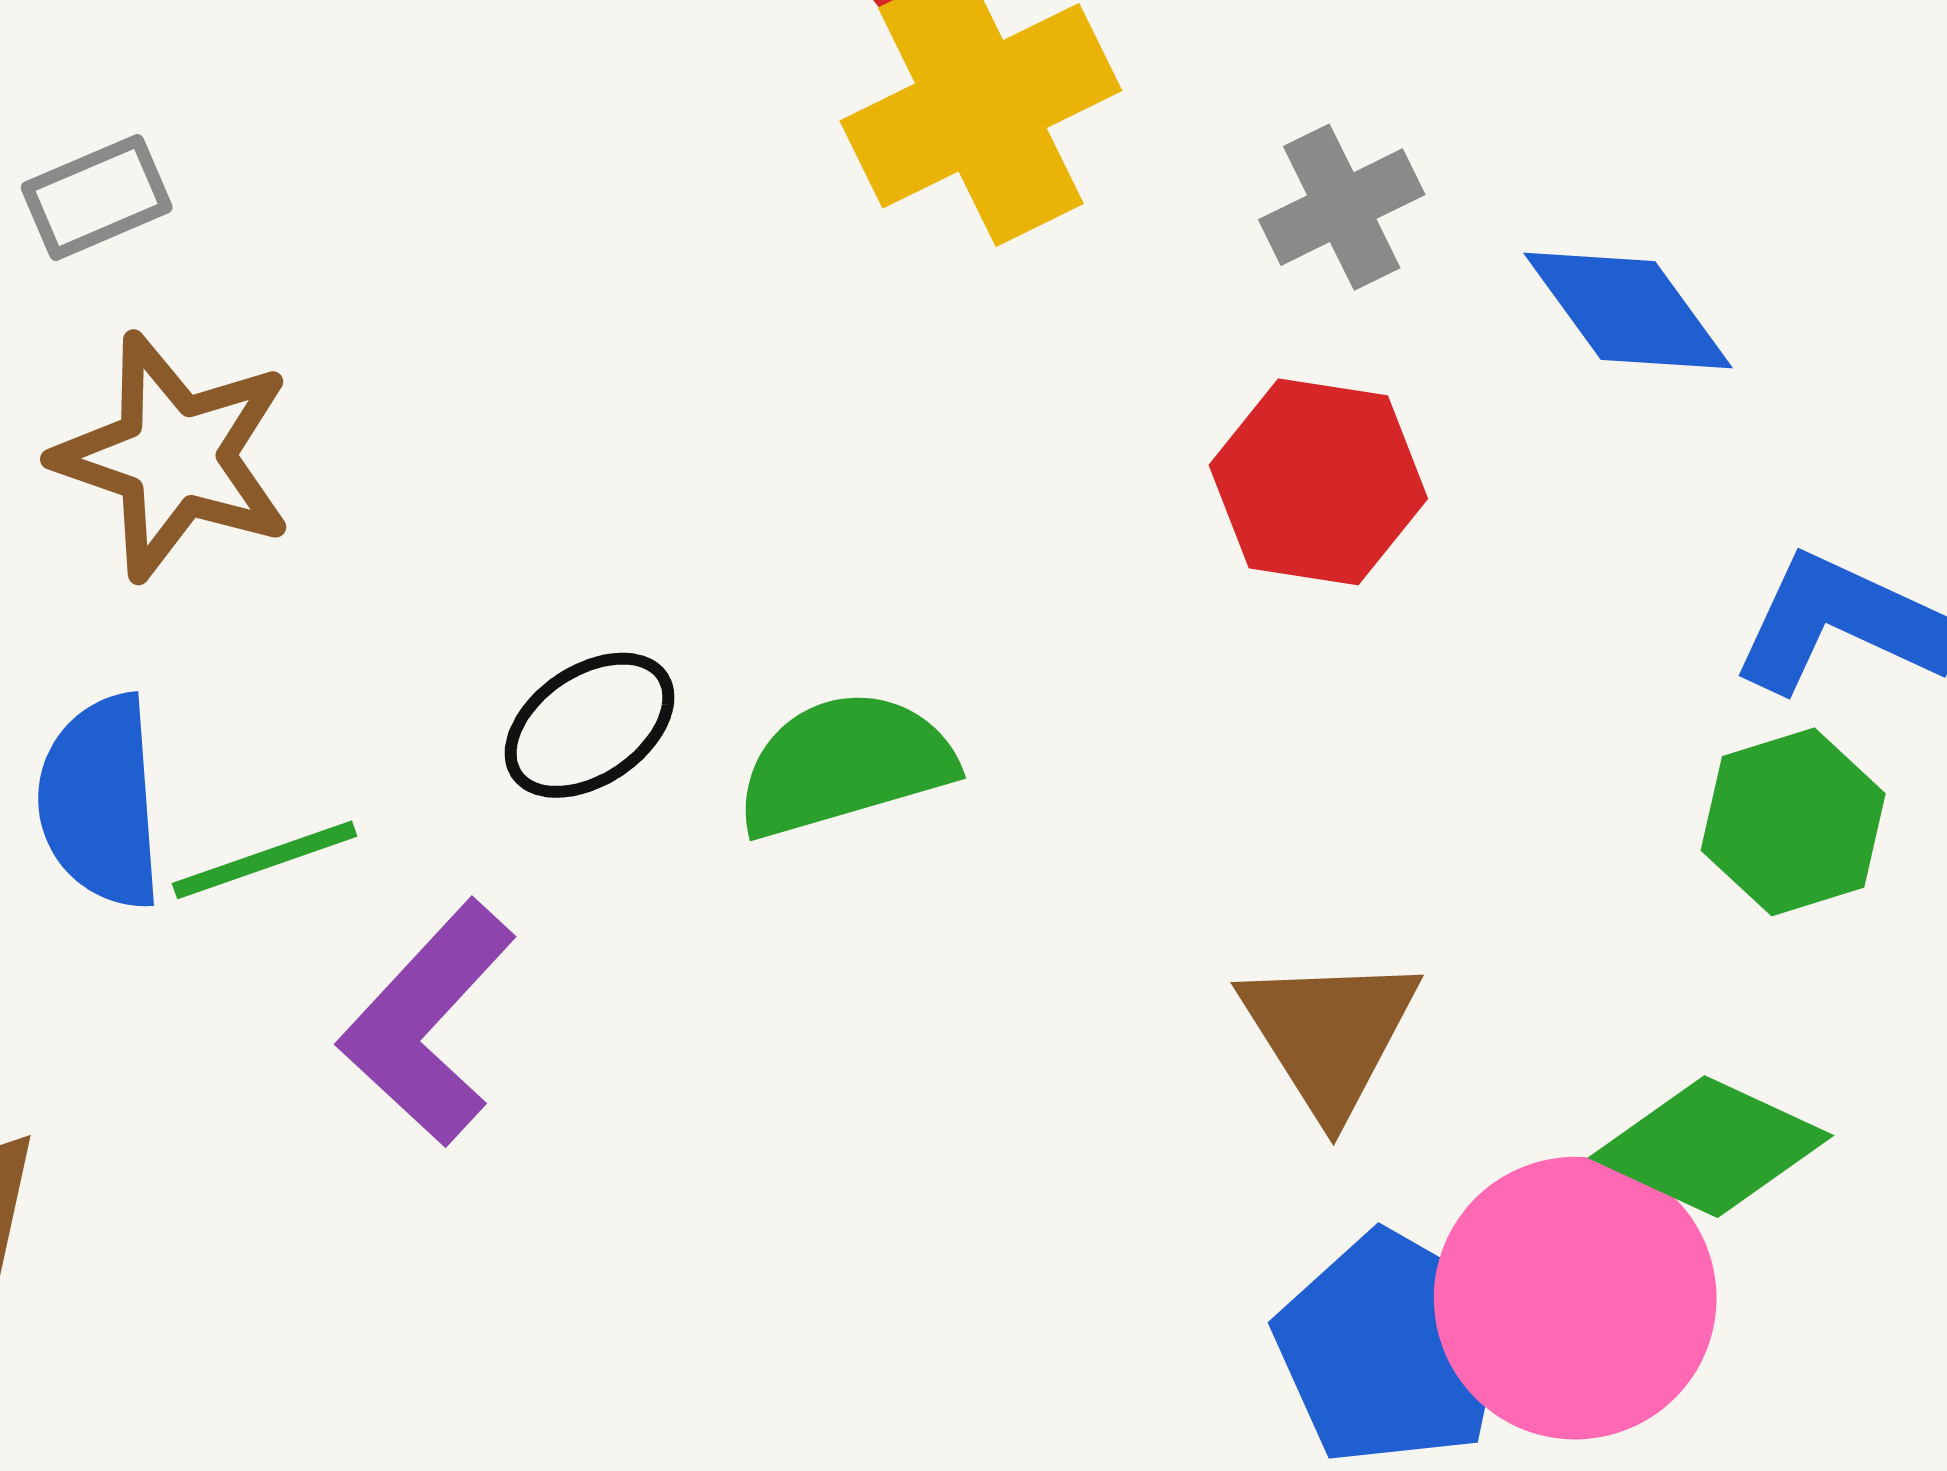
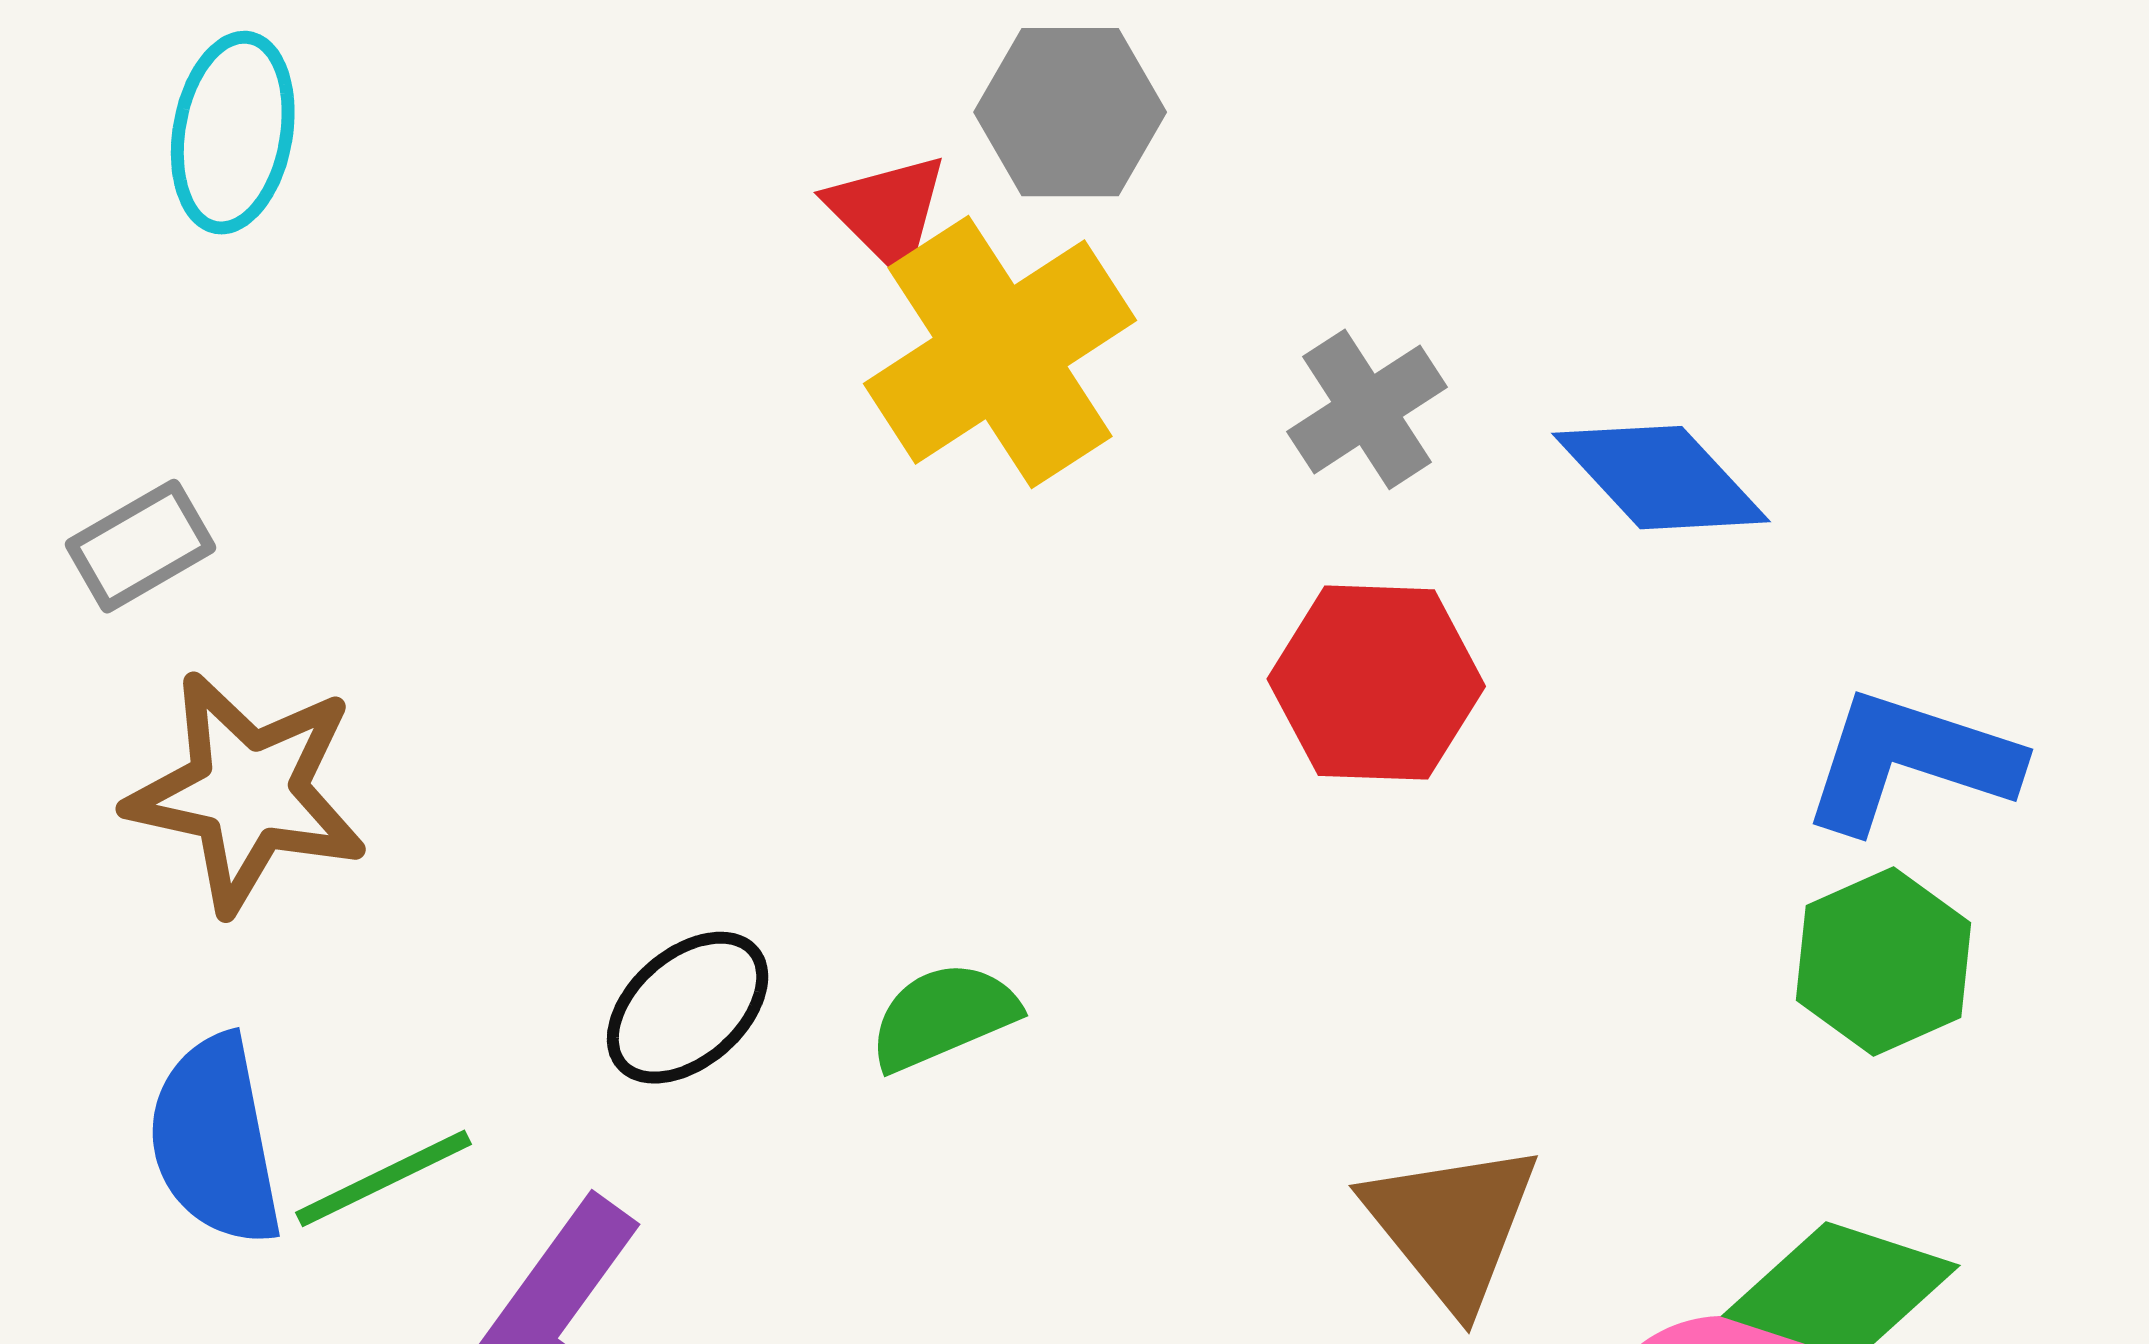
green semicircle: (845, 764) -> (943, 1016), size x0.7

